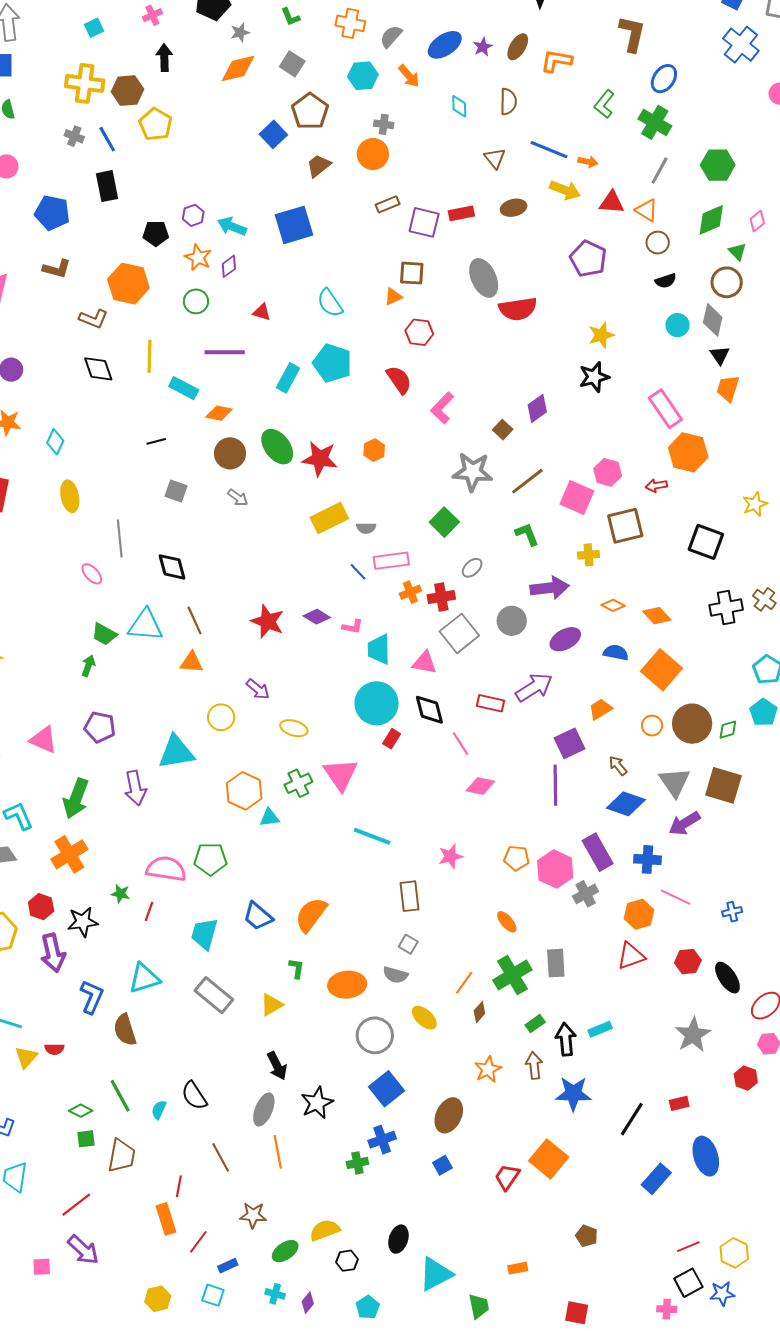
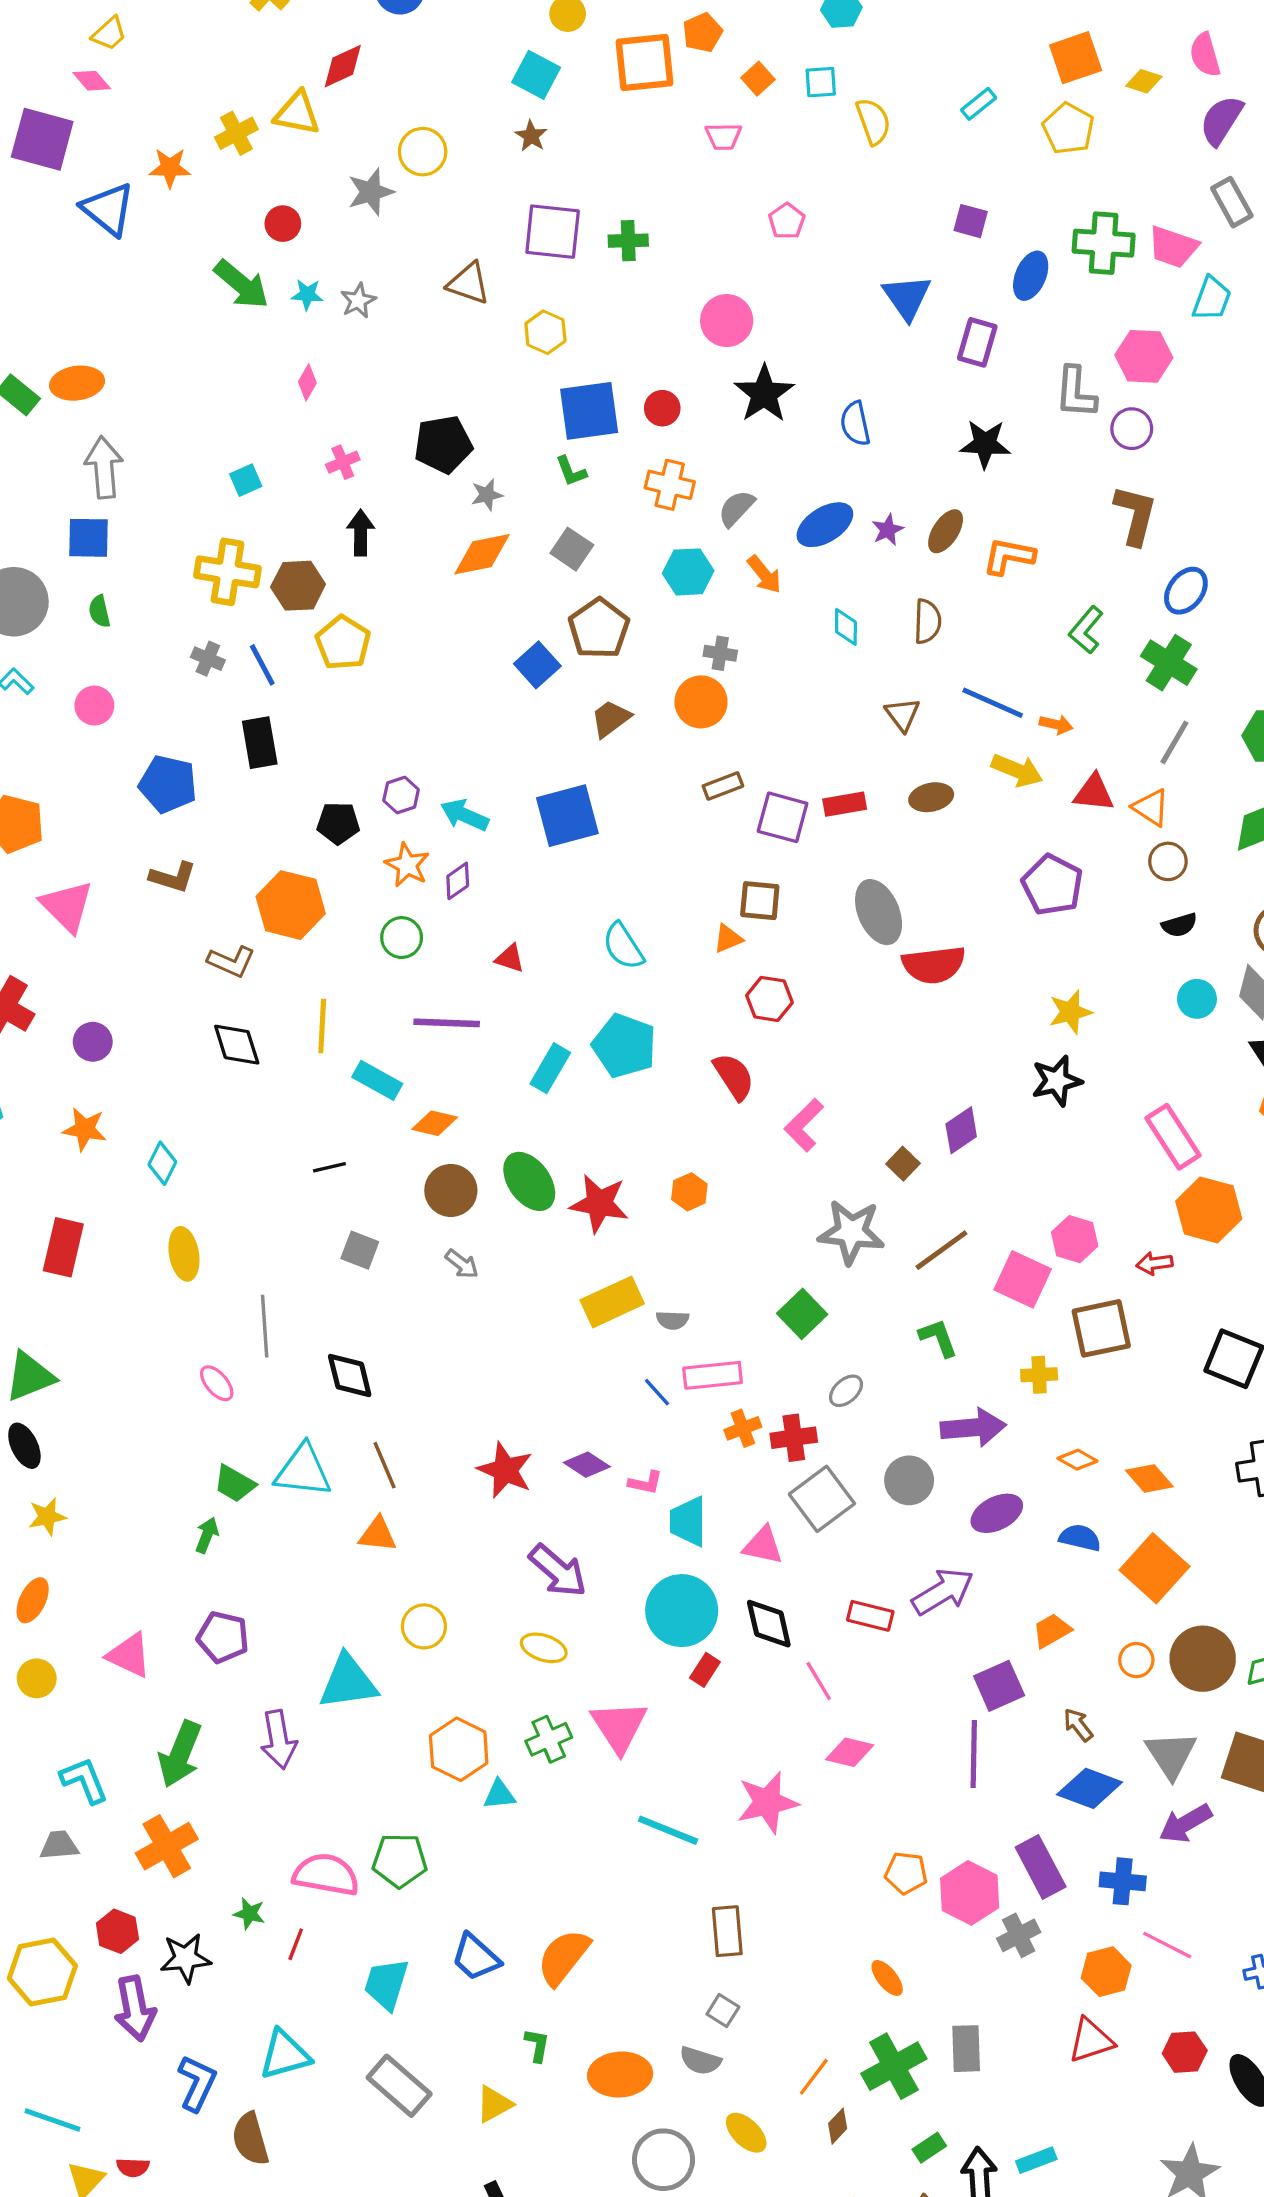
purple arrow: (258, 689) -> (558, 1571), moved, size x1.5
pink star: (451, 856) -> (767, 1802), moved, size x1.5

